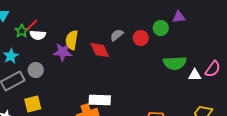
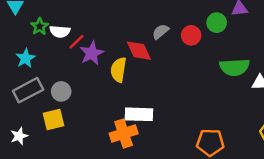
red line: (32, 25) -> (76, 42), moved
yellow semicircle: (72, 40) -> (119, 70), moved
purple star: (63, 52) -> (92, 53), turned -30
gray circle: (36, 70) -> (61, 91), moved

